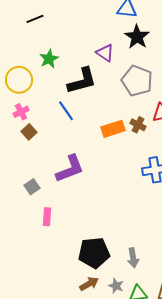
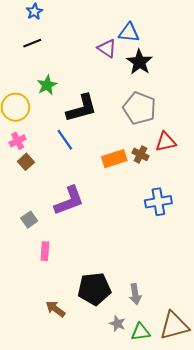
purple triangle: (105, 53) -> (107, 48), moved
brown arrow: (89, 284) -> (55, 309), moved, turned -114

